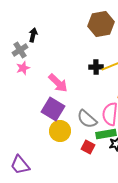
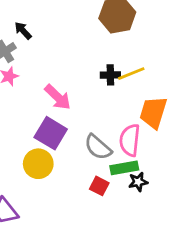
black arrow: (33, 35) -> (23, 31), turned -56
yellow circle: (60, 131) -> (38, 164), moved

